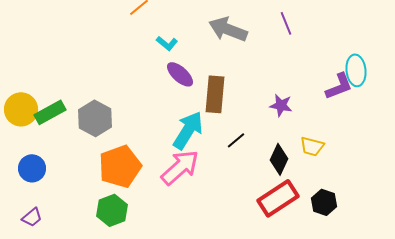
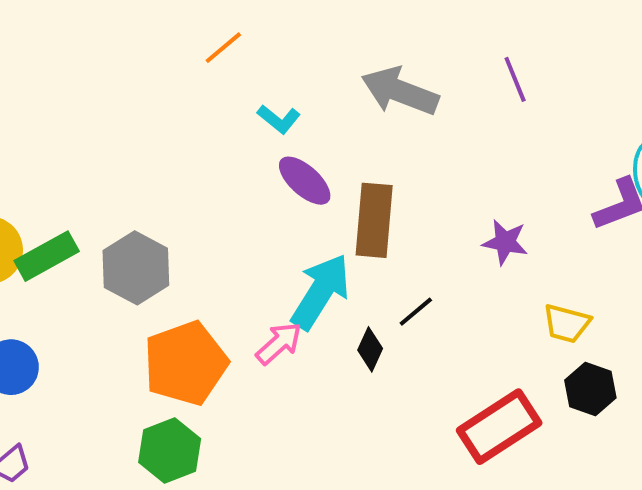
black diamond: (279, 159) -> (370, 349), moved, size x0.7
pink arrow: (180, 167) -> (279, 343), moved, size x0.6
black hexagon: (324, 202) -> (590, 389), moved

